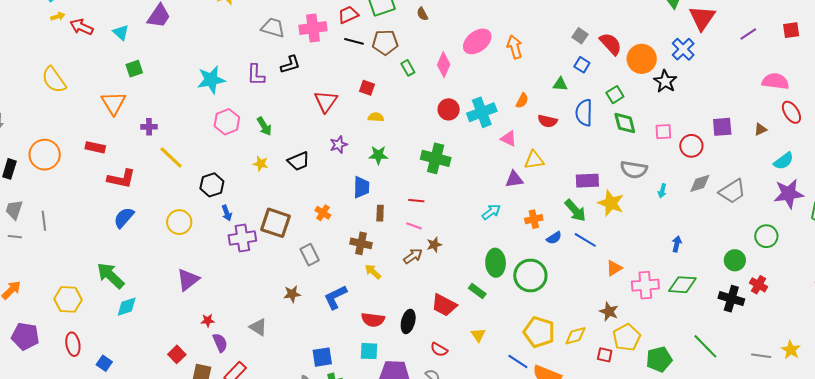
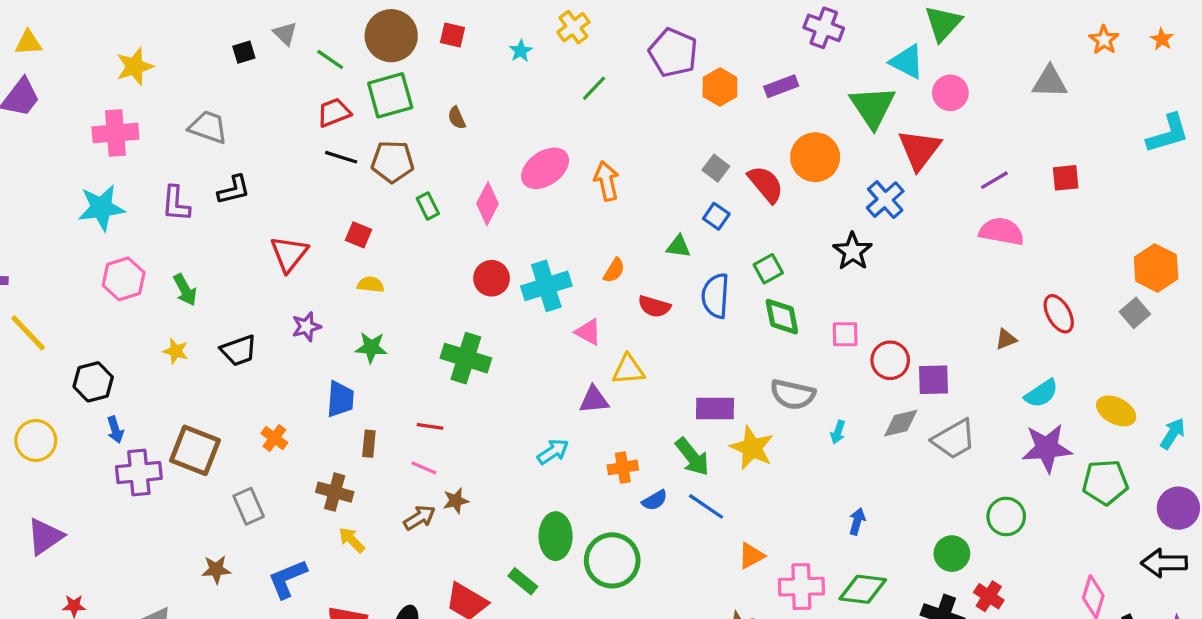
pink cross: (313, 28) -> (115, 133), moved
orange circle: (642, 59) -> (815, 157), moved
pink semicircle: (775, 81) -> (1002, 231), moved
purple square: (722, 127) -> (933, 380), moved

